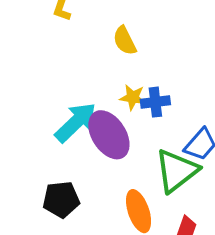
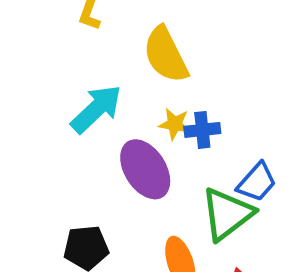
yellow semicircle: (125, 41) -> (166, 55), size x1.6
cyan arrow: (76, 122) -> (96, 109), moved

